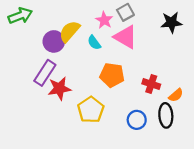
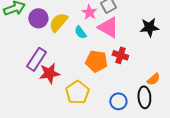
black star: (171, 22) -> (149, 27), moved
purple circle: (54, 41) -> (38, 18), moved
red cross: (151, 84) -> (120, 55), moved

